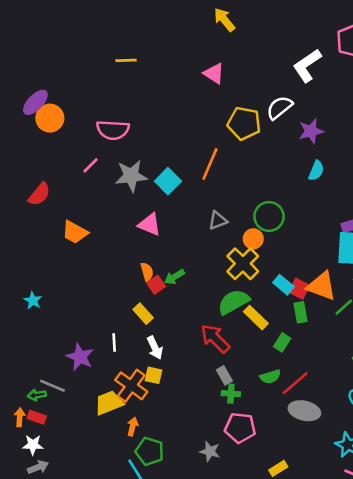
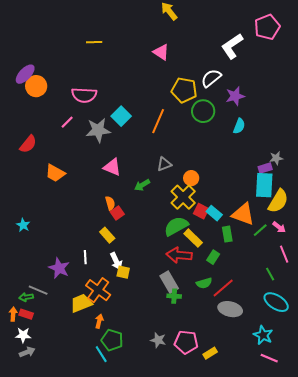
cyan square: (168, 181) -> (121, 116), moved
green circle: (269, 217) -> (203, 111), moved
green arrow: (175, 277) -> (142, 185), moved
red square: (299, 289) -> (201, 211), moved
red arrow: (215, 339) -> (179, 255), moved, turned -40
yellow square: (154, 375) -> (123, 272), moved
gray rectangle: (224, 375) -> (169, 282), size x1.5
pink pentagon: (240, 428) -> (186, 342), moved

